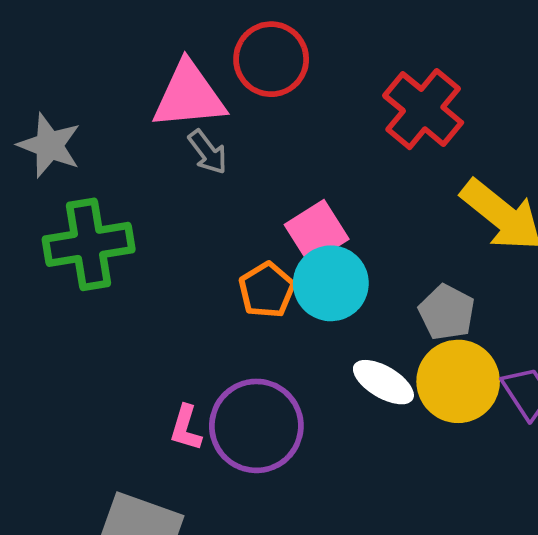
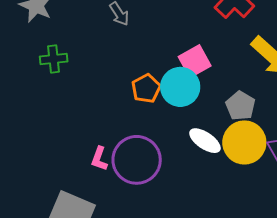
pink square: (317, 232) -> (195, 61), moved
green cross: (89, 244) -> (54, 59), size x0.6

